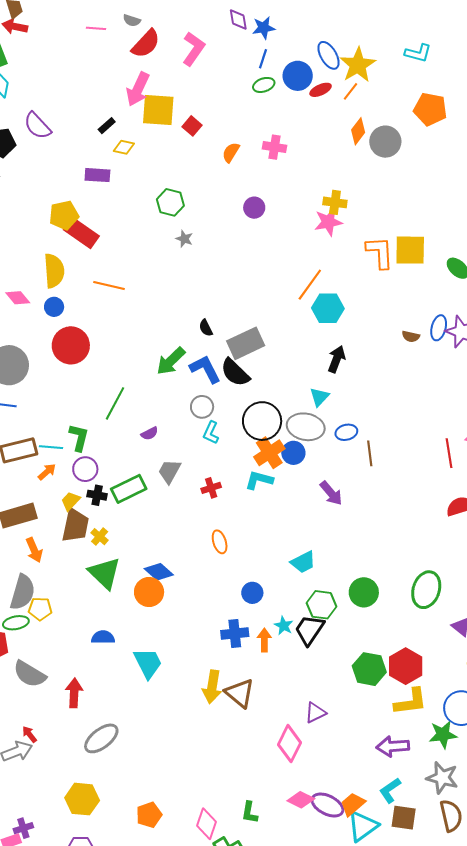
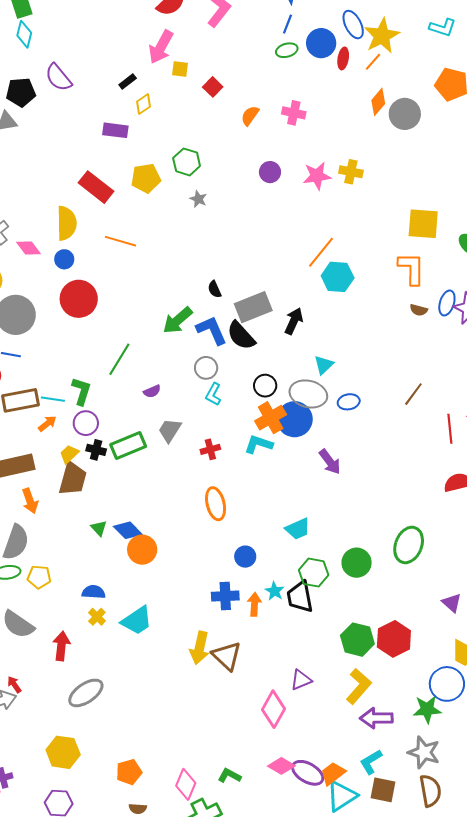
red ellipse: (321, 90) -> (343, 58), turned -60
yellow square: (158, 110) -> (180, 69), size x0.5
yellow diamond: (124, 147) -> (143, 104), turned -50
yellow pentagon: (64, 215) -> (146, 178), moved
pink star: (328, 222) -> (317, 176), moved
orange L-shape: (380, 252) -> (412, 269), moved
black arrow: (337, 359) -> (294, 321), moved
black circle: (262, 421) -> (265, 386), size x0.6
blue circle: (293, 453) -> (295, 419), size x1.5
brown line: (370, 453) -> (413, 394), moved, turned 40
yellow cross: (100, 537) -> (97, 617), moved
orange ellipse: (220, 542) -> (216, 504), size x1.4
blue diamond: (159, 572) -> (128, 530), moved
green triangle: (104, 573) -> (99, 528), size x0.5
green ellipse: (426, 590) -> (409, 545), moved
yellow pentagon: (40, 609) -> (39, 577), moved
black trapezoid: (309, 630) -> (300, 597), turned -48
cyan trapezoid: (148, 663) -> (137, 621), turned 80
yellow L-shape: (411, 702) -> (359, 686), moved, turned -45
green L-shape: (250, 812) -> (229, 776), turned 105

